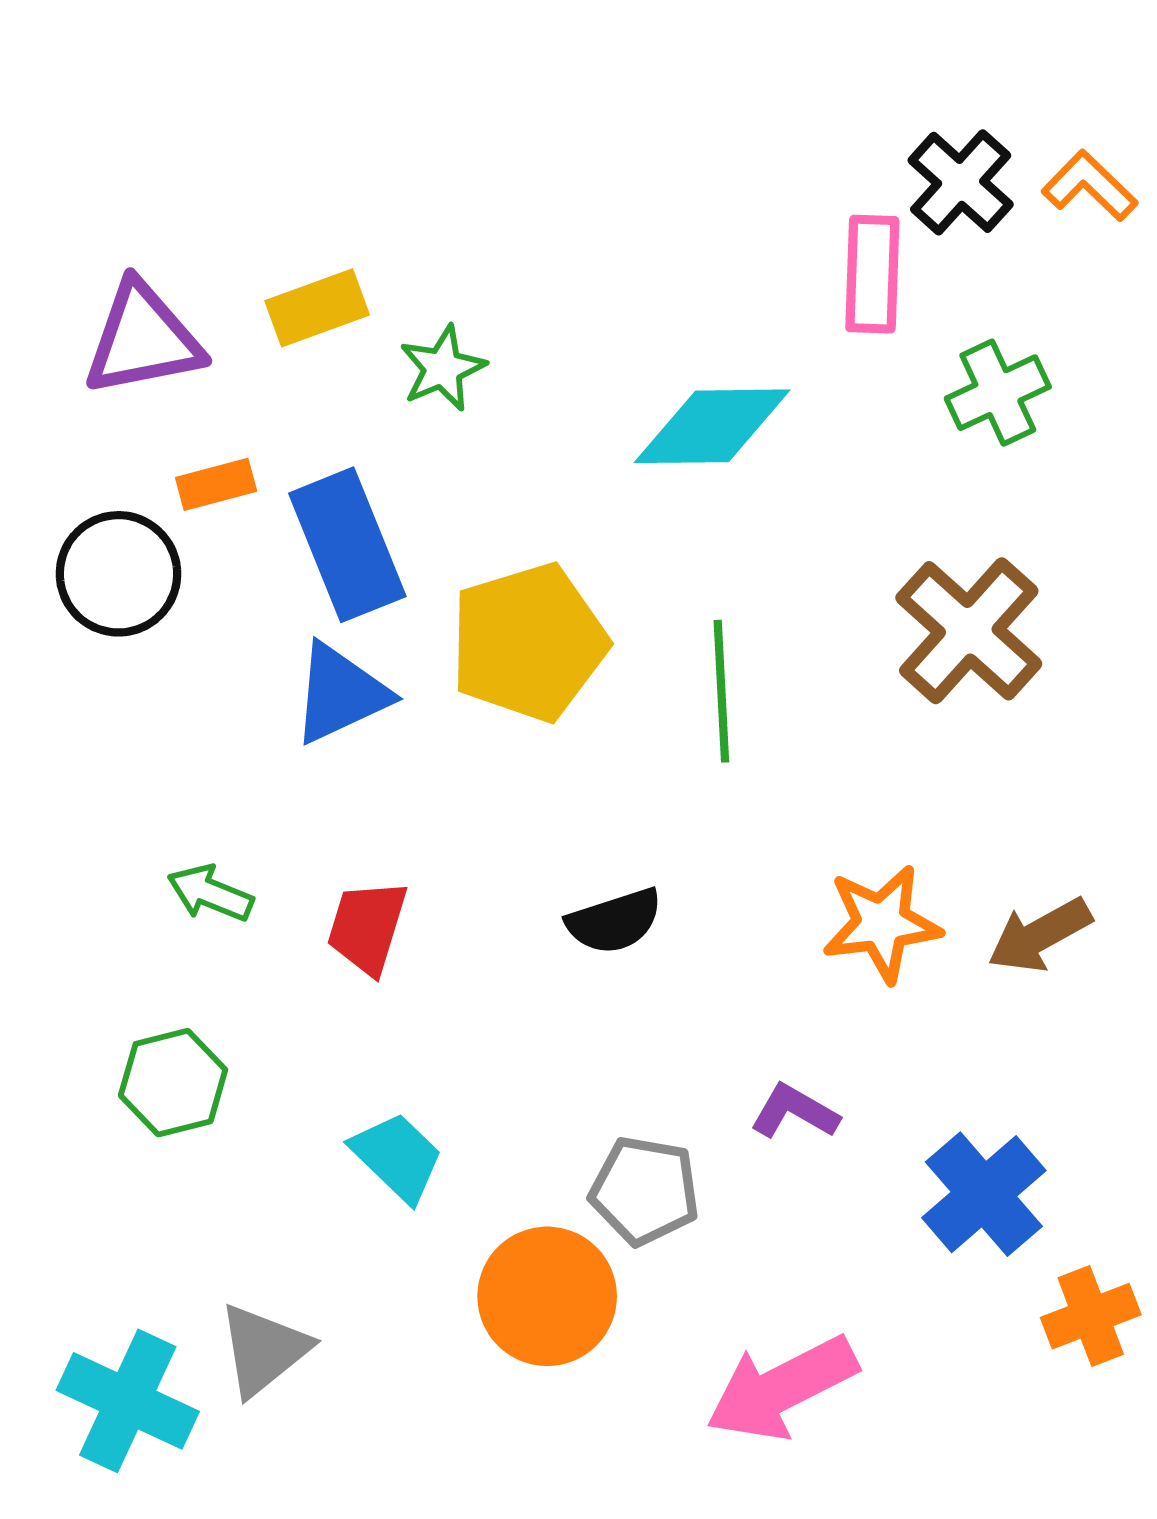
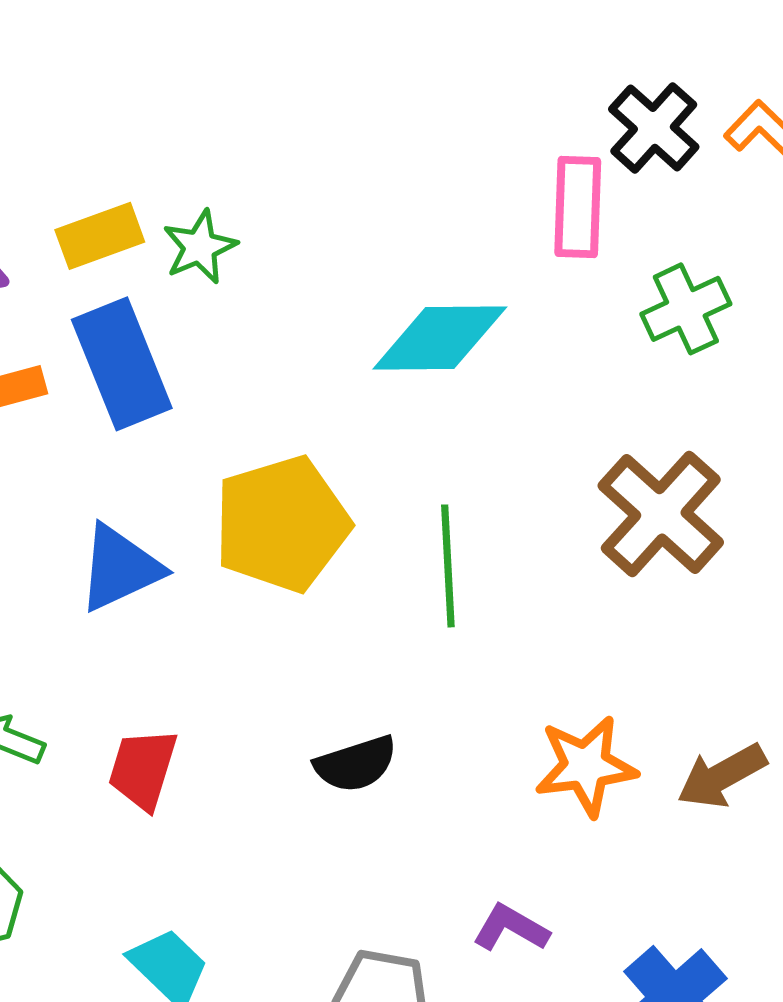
green star: (443, 368) -> (200, 247), moved
blue rectangle: (347, 545) -> (122, 364), moved

